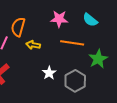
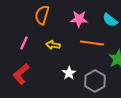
orange semicircle: (18, 27) -> (42, 15), moved

